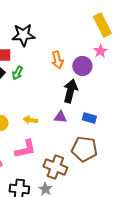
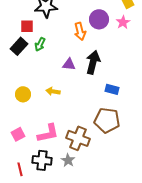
purple circle: (82, 66) -> (99, 19), moved
purple triangle: (60, 117) -> (69, 64), moved
pink L-shape: (25, 149) -> (48, 133), moved

